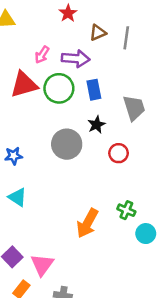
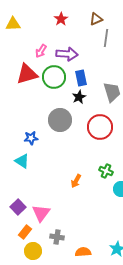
brown triangle: (98, 33) -> (96, 19), moved
black star: (96, 125) -> (79, 97), moved
red circle: (119, 153) -> (100, 127), size x1.6
blue star: (14, 156) -> (31, 138), moved
orange arrow: (87, 223) -> (76, 181), size x0.6

